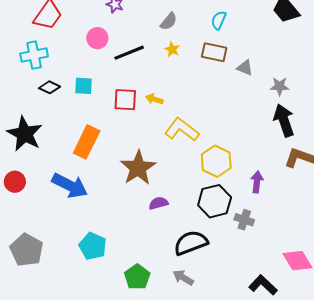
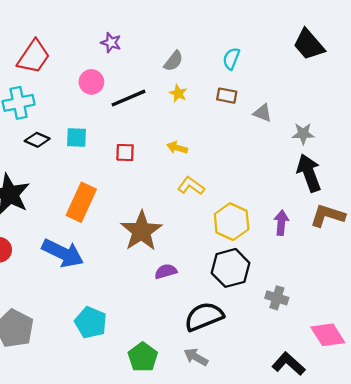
brown rectangle: (214, 52) -> (227, 96), size x0.7
yellow arrow: (154, 99) -> (177, 148), moved
red square: (125, 100) -> (125, 152), size x0.7
yellow L-shape: (182, 130) -> (191, 186), size x0.7
purple arrow: (257, 182) -> (281, 223), moved
gray cross: (244, 220) -> (277, 298), moved

